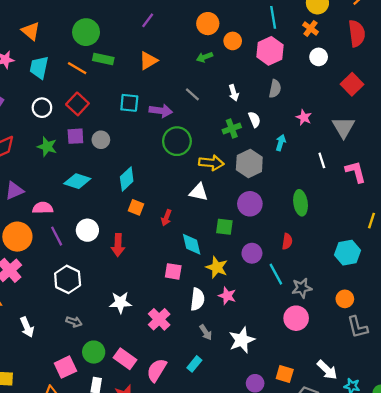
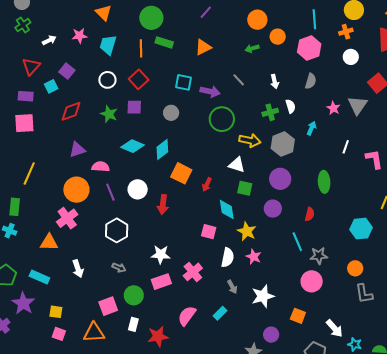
orange cross: (310, 28) -> (346, 32), turned 32
orange line: (77, 68) -> (141, 48), turned 54
gray triangle: (343, 127) -> (358, 105), moved
gray circle: (101, 140) -> (171, 113), moved
white line: (322, 160) -> (346, 147), turned 32
cyan diamond: (127, 179) -> (162, 149), moved
orange square: (136, 207) -> (181, 173), size x1.5
green square: (224, 227) -> (245, 188), moved
purple circle: (252, 253) -> (273, 209), moved
pink rectangle: (125, 359) -> (161, 282), moved, turned -60
orange square: (285, 374) -> (298, 316), moved

